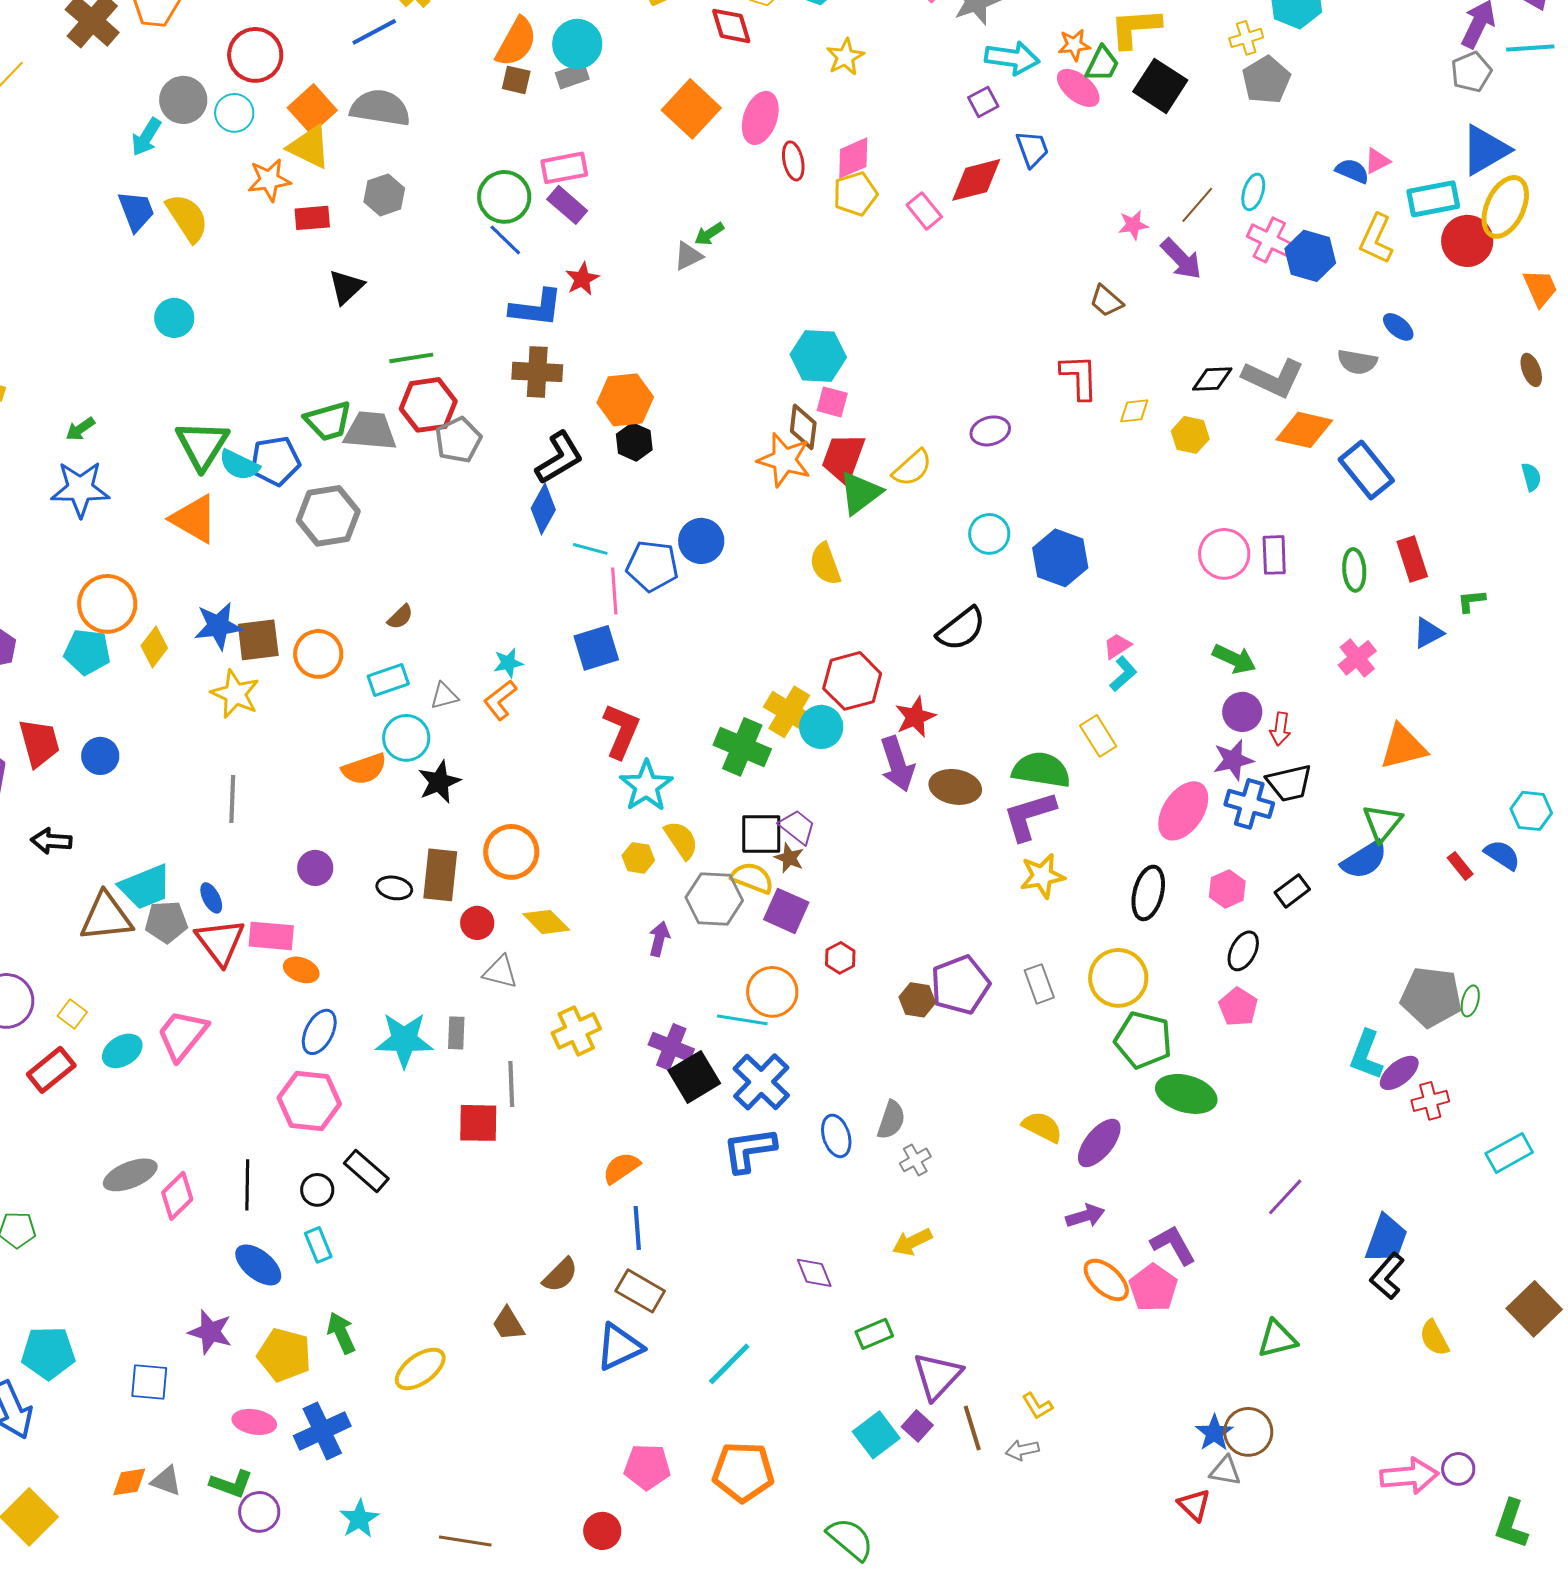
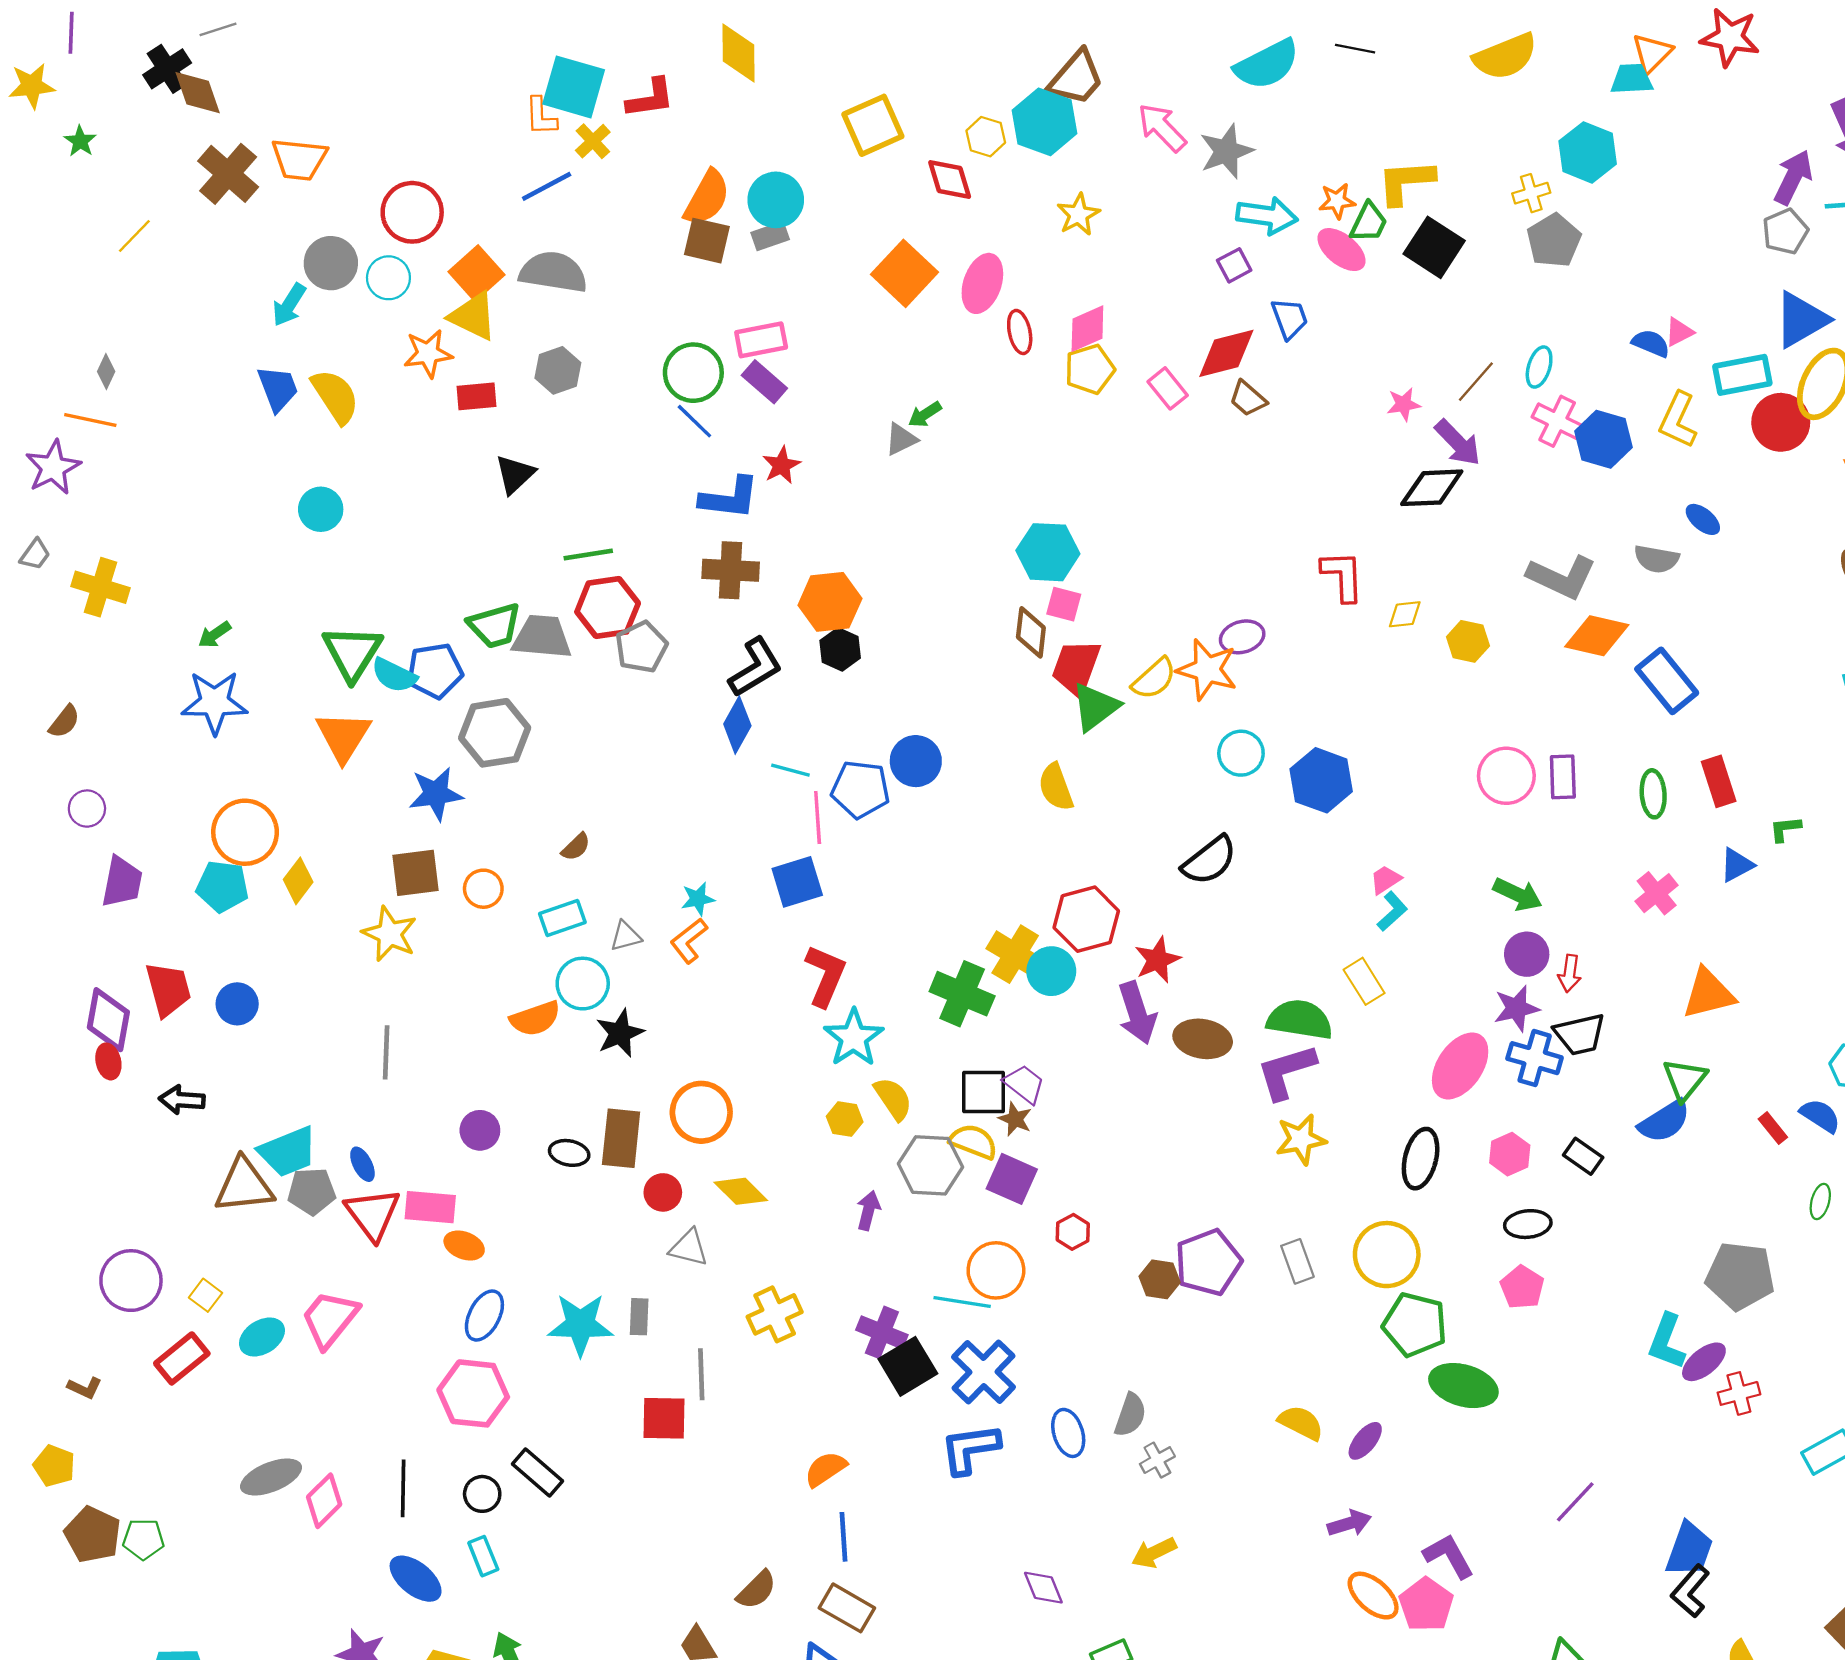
brown square: (516, 80) -> (707, 241), size x1.4
brown trapezoid: (1106, 301) -> (1248, 399), moved
black diamond: (1212, 379) -> (1432, 488), moved, size x1.4
orange star: (784, 460) -> (1207, 670), moved
orange triangle: (194, 519) -> (343, 736), turned 32
blue star: (218, 626) -> (436, 794), moved
orange circle: (318, 654) -> (483, 889), size x0.7
black rectangle: (1292, 891) -> (1583, 1156), turned 72
black ellipse: (1243, 951) -> (1528, 1224), turned 57
green ellipse: (1470, 1001) -> (1820, 1201), moved
purple ellipse: (1099, 1143) -> (1365, 1441), size x0.7

